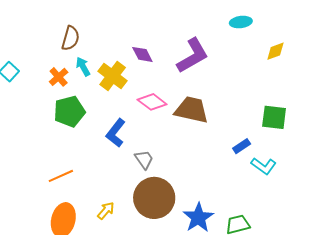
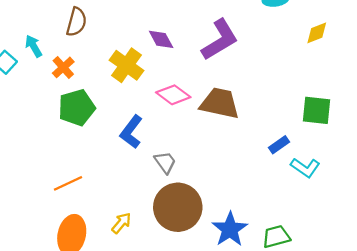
cyan arrow: (83, 67) -> (34, 46), moved

